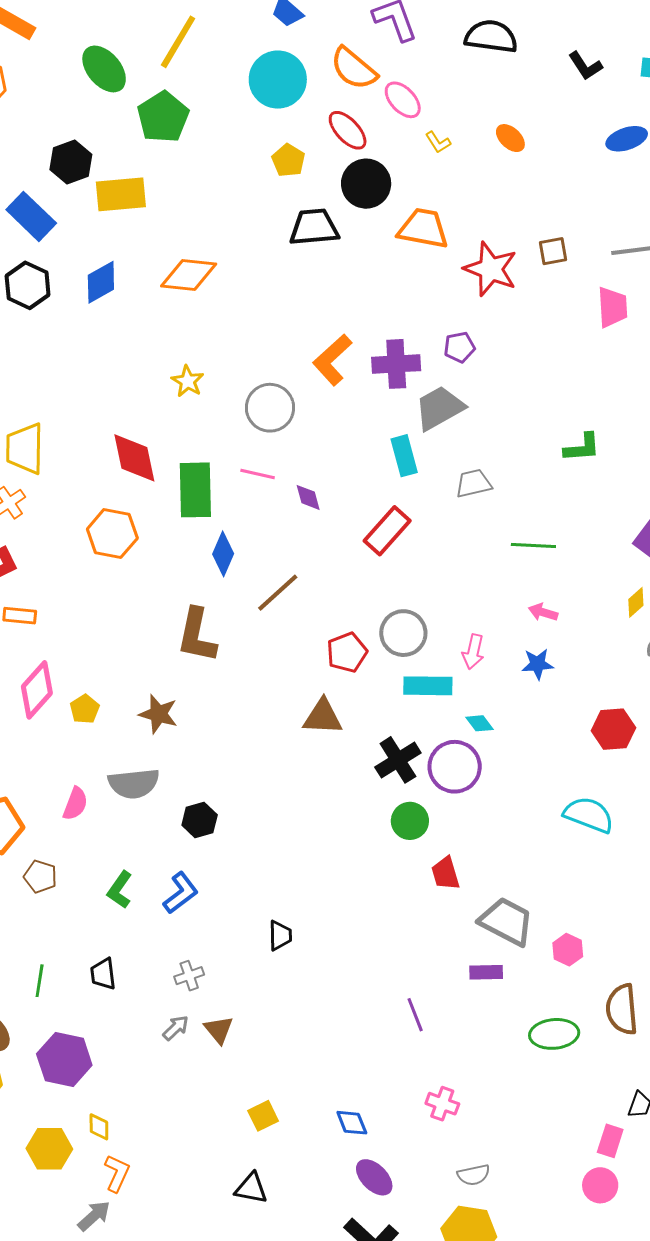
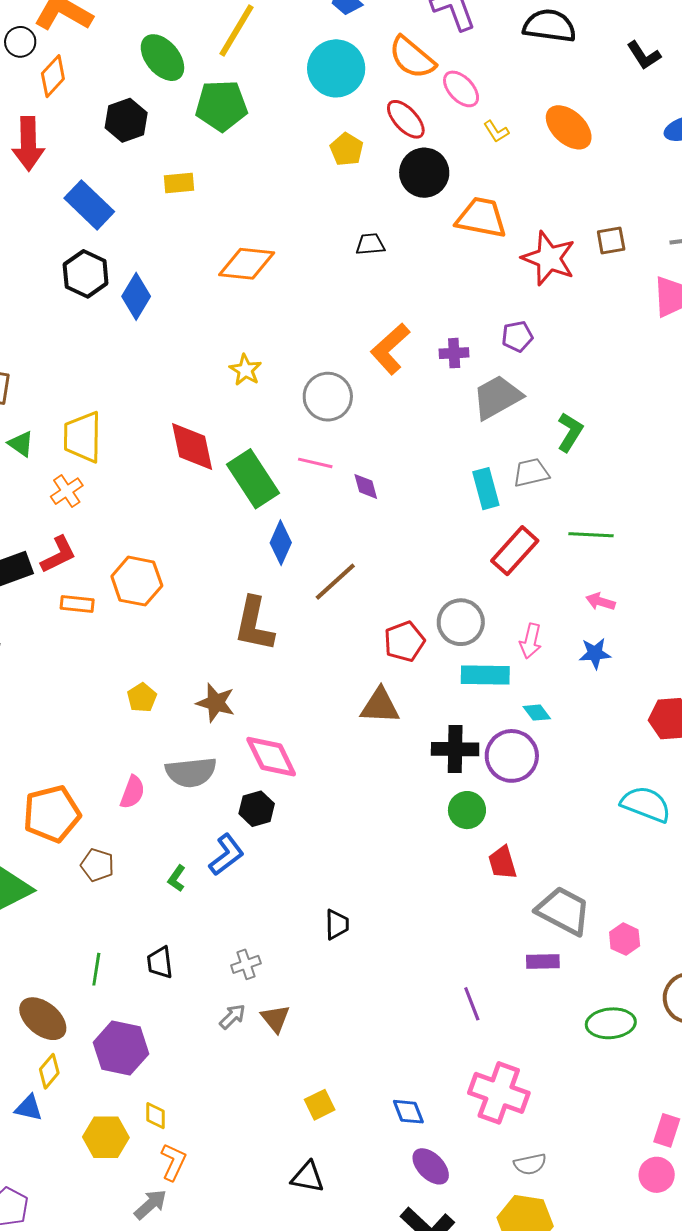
green pentagon: (163, 117) -> (221, 106), turned 30
orange ellipse: (510, 138) -> (569, 127), size x1.6
black hexagon: (71, 162) -> (126, 120), moved
yellow rectangle: (121, 194) -> (179, 183), size x0.6
black trapezoid: (314, 227) -> (370, 244), moved, size x0.6
blue diamond: (101, 282) -> (136, 296), moved, turned -30
purple cross: (396, 364) -> (454, 353), size x0.6
green L-shape: (582, 447) -> (570, 432), moved, turned -54
cyan rectangle: (404, 456) -> (486, 489), moved
green rectangle: (195, 490) -> (253, 479), turned -32
red rectangle: (387, 531) -> (515, 551), moved
orange hexagon: (112, 534) -> (137, 581), moved
pink diamond: (37, 690) -> (271, 757), moved, turned -68
black cross: (398, 760) -> (455, 749), turned 33
green L-shape: (120, 890) -> (177, 878), size x0.7
blue L-shape: (181, 893) -> (226, 855), moved
pink cross: (442, 1104) -> (499, 1093), size x1.8

